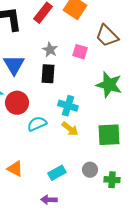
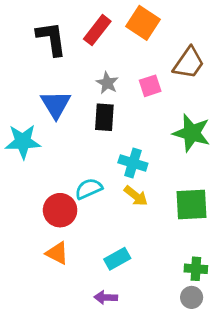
brown trapezoid: (107, 36) -> (189, 63), turned -100
pink square: (80, 52) -> (150, 86), turned -35
red circle: (17, 103) -> (60, 210), moved
gray circle: (90, 170) -> (192, 297), moved

